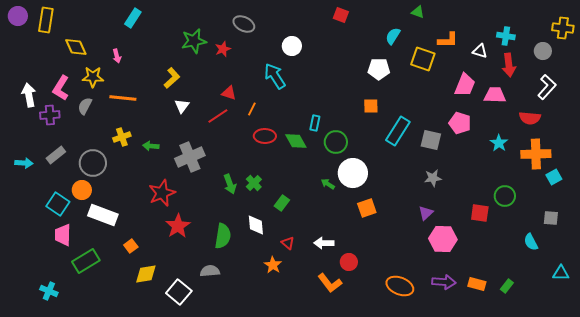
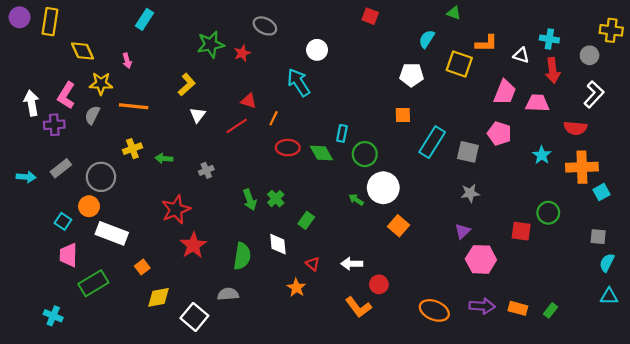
gray cross: (190, 157) -> (206, 170), size x0.5
cyan square: (58, 204) -> (63, 221), size x0.7
orange square: (367, 208) -> (398, 226), turned -30
cyan semicircle: (531, 242) -> (607, 263), moved, turned 54

